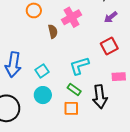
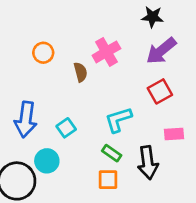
orange circle: (34, 10) -> (43, 53), moved
purple arrow: (111, 17) -> (161, 51), size x1.6
cyan circle: (43, 95) -> (47, 161), moved

